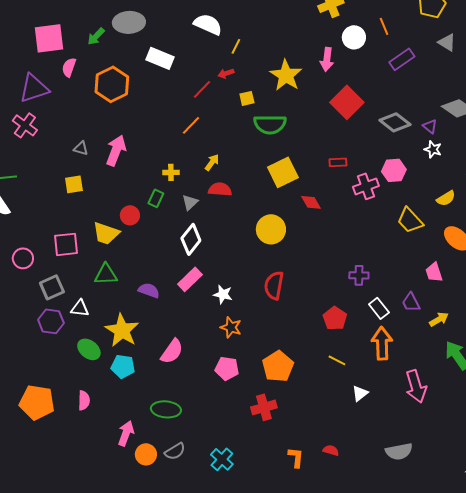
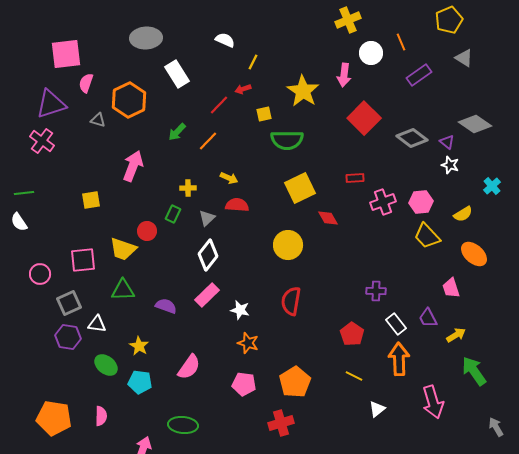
white semicircle: (208, 24) -> (225, 40), size x0.7
green arrow: (96, 36) -> (177, 132), moved
white rectangle: (160, 58) -> (177, 74), turned 36
gray triangle: (81, 148) -> (98, 120), moved
yellow arrow: (212, 162) -> (229, 178), turned 78
pink hexagon: (394, 170) -> (421, 202), moved
yellow star: (122, 330) -> (139, 346), size x0.6

